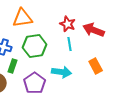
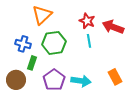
orange triangle: (23, 18) -> (42, 15), turned -35
orange rectangle: (96, 66) -> (115, 77), moved
cyan arrow: (62, 72) -> (81, 81), moved

